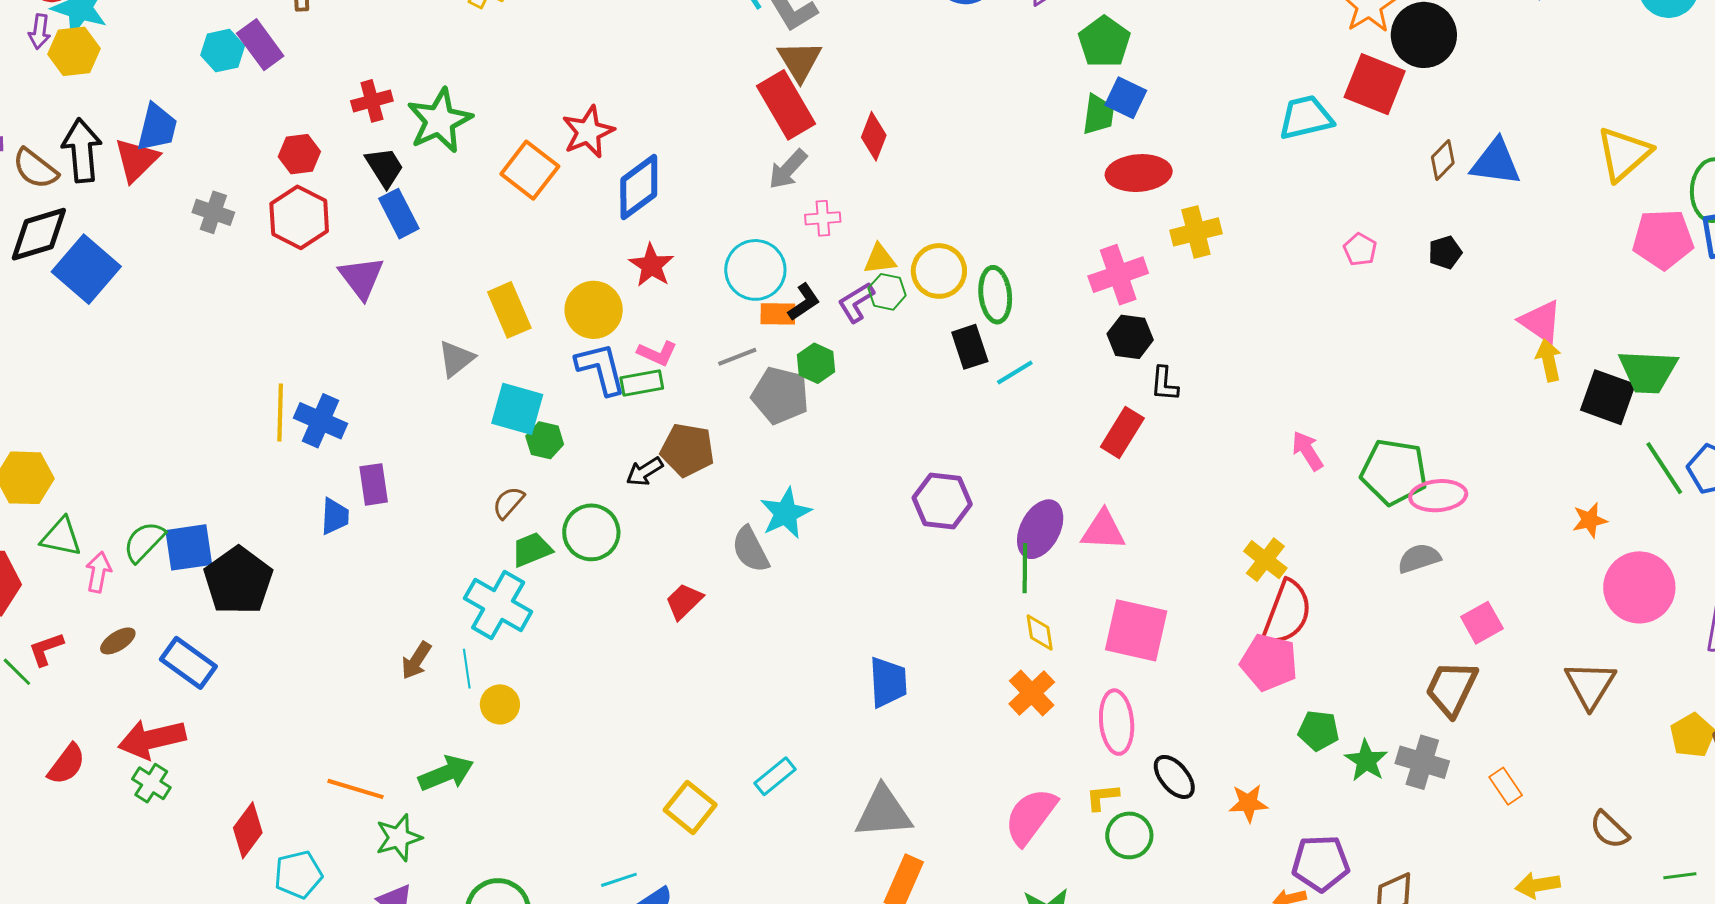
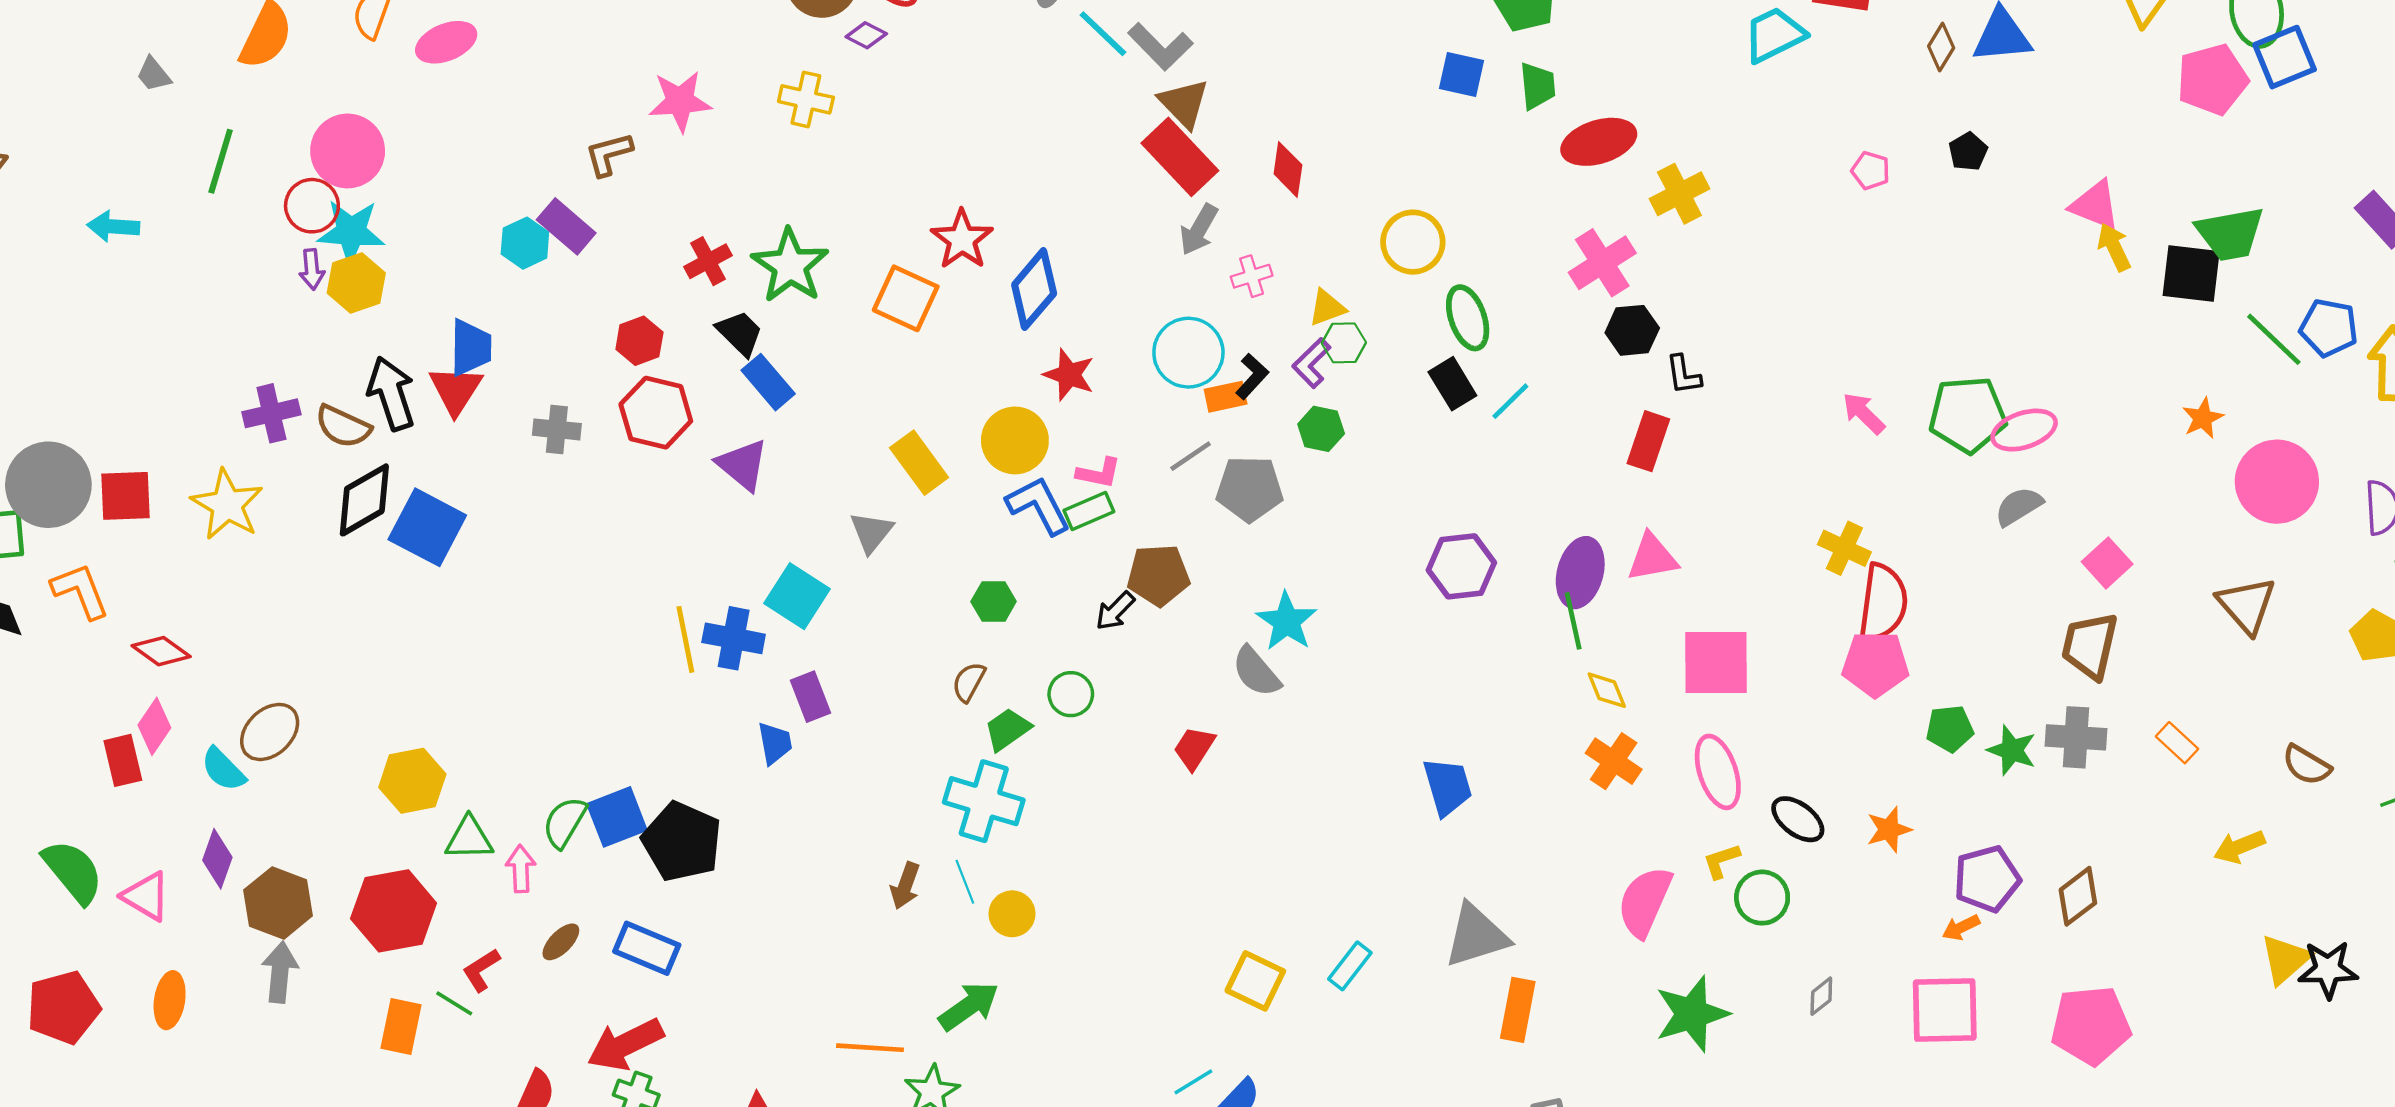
blue square: (1126, 98) -> (1462, 75), moved
yellow circle: (939, 271) -> (1413, 242), moved
green hexagon: (816, 363) -> (1321, 429), moved
cyan square: (517, 409) -> (797, 596), moved, turned 30
green circle: (591, 532) -> (1071, 694), size x0.7
cyan rectangle: (775, 776) -> (1350, 966), moved

